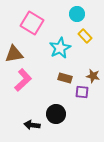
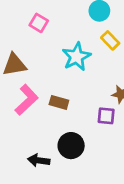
pink square: (32, 23) -> (39, 23), size x0.6
brown rectangle: (65, 78) -> (59, 102), moved

